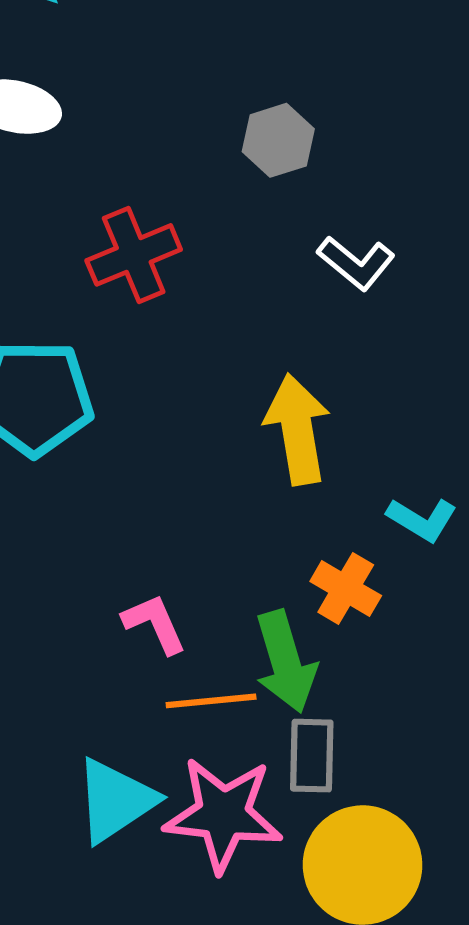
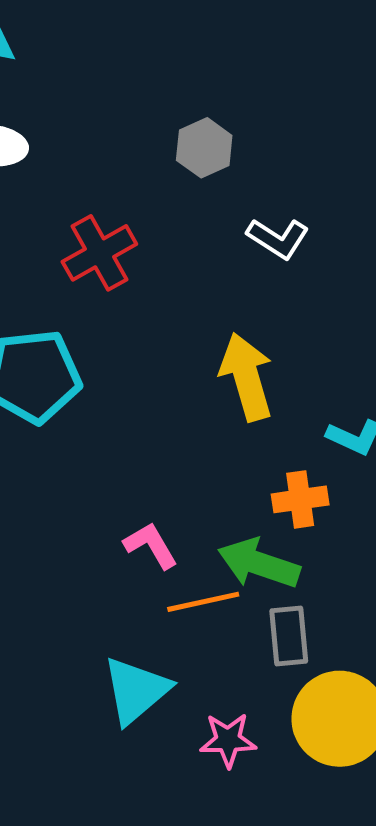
orange cross: (346, 588) -> (300, 499), turned -32
green arrow: (285, 662) -> (259, 563), turned 132
pink star: (223, 814) -> (228, 740), moved, size x0.6

